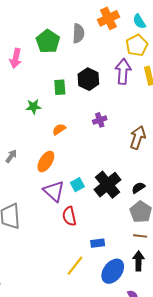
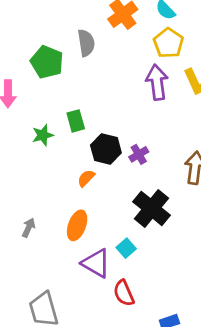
black hexagon: (88, 79) -> (106, 149), moved
green star: (33, 107) -> (43, 135), moved
black cross: (107, 185) -> (152, 208), moved

